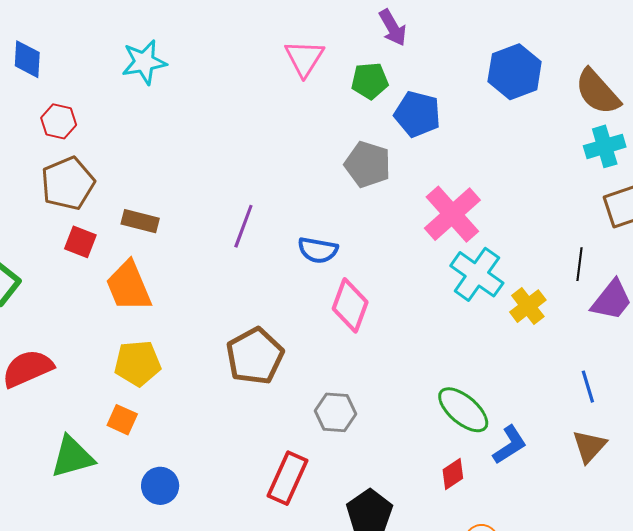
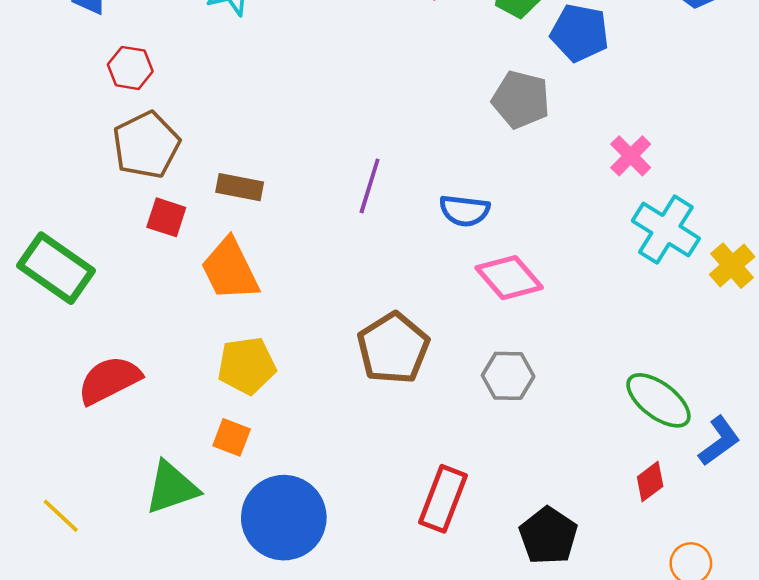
pink cross: (452, 214) -> (631, 156), size x0.6
pink diamond: (350, 305) -> (509, 278), turned -58
gray hexagon: (336, 412) -> (508, 376), moved
blue circle: (160, 486) -> (284, 518), size x1.8

